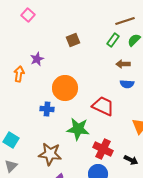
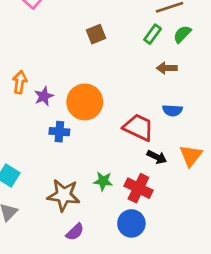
purple star: (37, 59) -> (44, 96), moved
blue semicircle: (127, 84) -> (172, 110), moved
green star: (78, 129) -> (103, 181), moved, size x0.6
black arrow: (131, 160) -> (157, 157), moved

